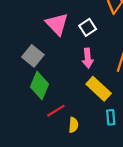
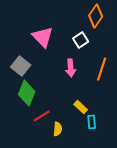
white square: (88, 27) -> (81, 40), moved
yellow rectangle: (99, 89) -> (81, 107), moved, size x0.6

